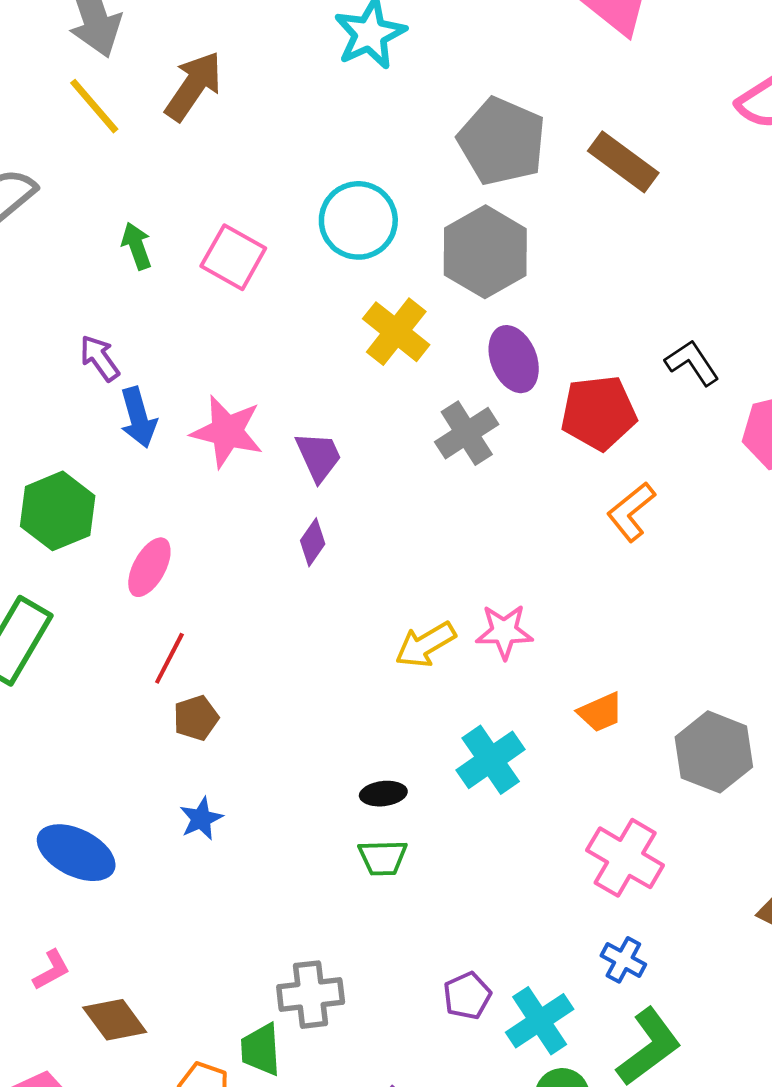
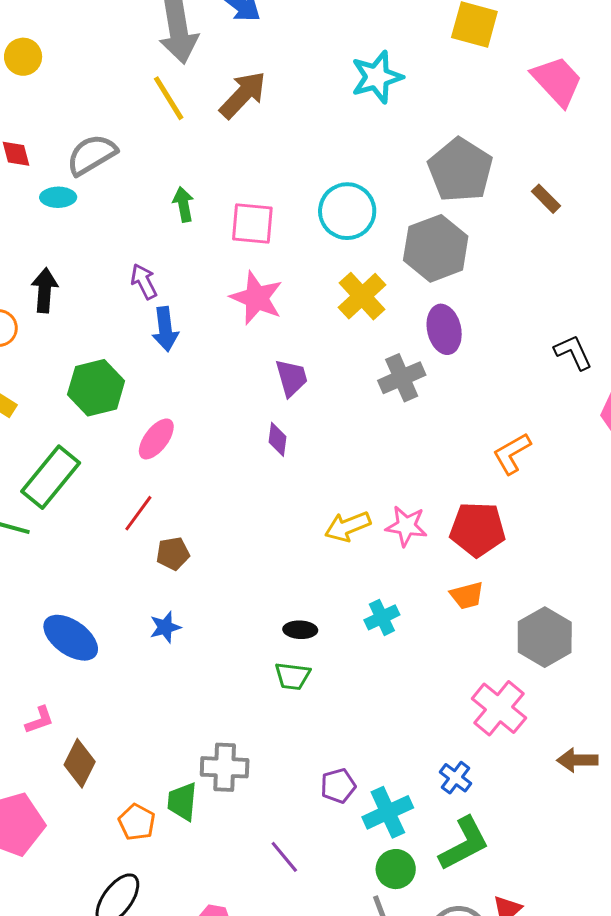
brown rectangle: (623, 162) -> (546, 199), size x0.6
pink square: (233, 257) -> (252, 224), turned -33
red pentagon: (599, 413) -> (478, 529), moved
pink star: (227, 432) -> (257, 298), moved
purple diamond: (313, 542) -> (277, 439), turned -36
red line: (169, 658) -> (138, 513), moved
cyan cross: (491, 760) -> (382, 617), size x0.7
pink cross: (625, 858) -> (499, 708), moved
brown diamond: (115, 1020) -> (80, 763), turned 54

